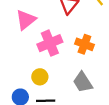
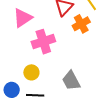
orange cross: (84, 44) -> (81, 24), moved, turned 36

